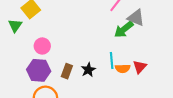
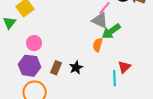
gray triangle: (136, 18) -> (100, 20), moved
cyan line: (112, 61) -> (114, 78), moved
orange semicircle: (123, 68) -> (98, 45), moved, turned 104

